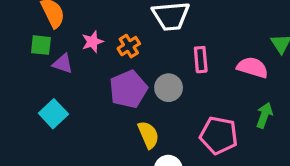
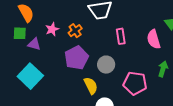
pink semicircle: (253, 67) -> (154, 39), turned -120
gray circle: (169, 88) -> (106, 65), moved
cyan square: (53, 114) -> (30, 76), size x1.4

